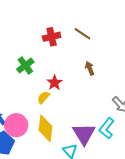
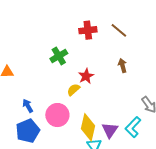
pink circle: (16, 125) -> (57, 115), moved
yellow diamond: (45, 128) -> (88, 127), moved
purple triangle: (84, 134) -> (110, 130), size x0.7

